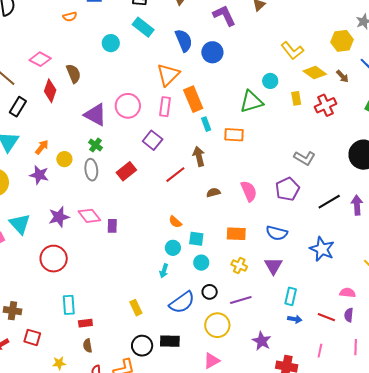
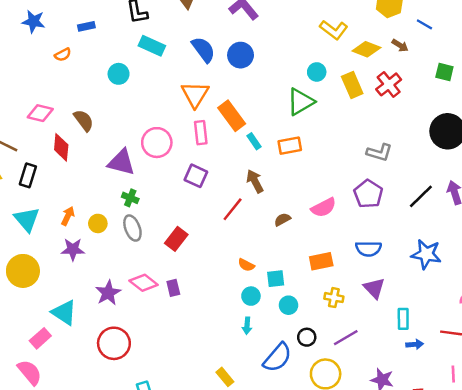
yellow rectangle: (296, 98) -> (352, 85), size x1.5
red rectangle: (126, 171) -> (176, 239), moved
pink semicircle: (249, 191) -> (324, 207), turned 100

